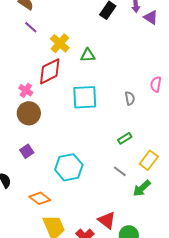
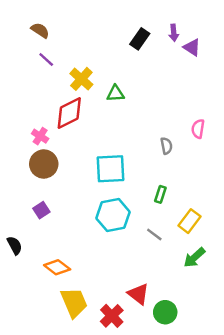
cyan square: (85, 97) -> (111, 169), moved
green rectangle: (125, 138) -> (160, 194), turned -40
cyan hexagon: (69, 167) -> (113, 215), moved
green arrow: (142, 188) -> (194, 258), moved

